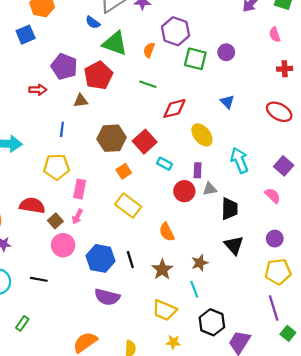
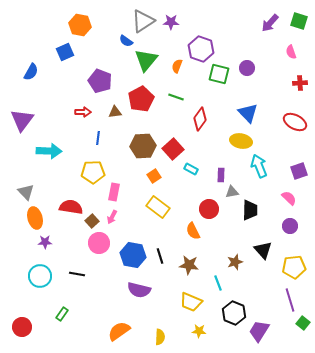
green triangle: (115, 43) -> (146, 60), turned 50
red pentagon: (98, 75) -> (141, 99), moved
red arrow: (38, 90) -> (83, 112), moved
blue triangle: (227, 102) -> (248, 113), size x1.5
red diamond: (174, 108) -> (200, 119), turned -40
yellow ellipse: (202, 135) -> (241, 141), moved, turned -40
purple square: (284, 166) -> (299, 171), turned 30
red circle: (184, 191) -> (209, 209), moved
purple circle: (275, 239) -> (290, 226), moved
black triangle: (234, 245) -> (263, 250), moved
brown star: (200, 263) -> (235, 262), moved
brown star: (162, 269) -> (189, 265), turned -30

